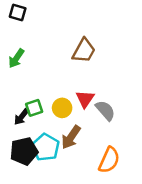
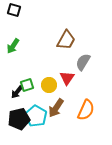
gray semicircle: (105, 110) -> (83, 62), moved, turned -108
orange semicircle: (109, 160) -> (86, 110), moved

